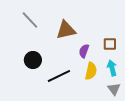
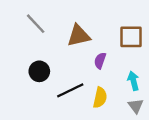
brown square: (110, 44) -> (131, 37), moved, size x1.5
yellow semicircle: (91, 71) -> (100, 98), moved

